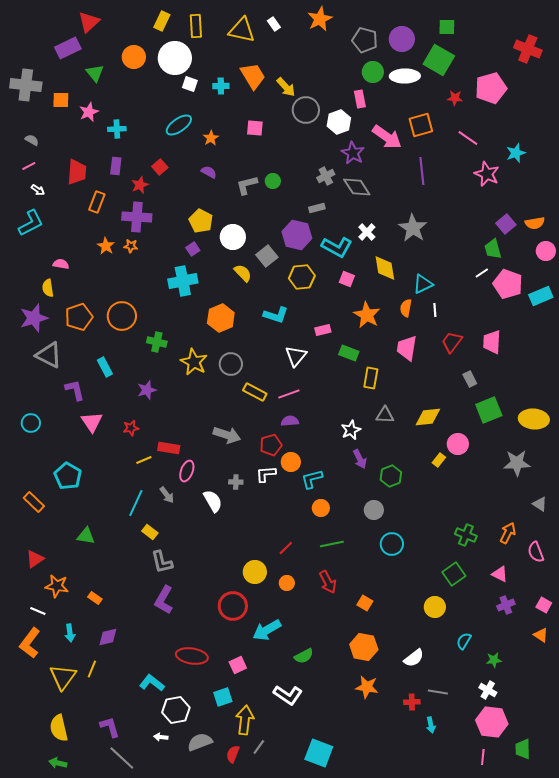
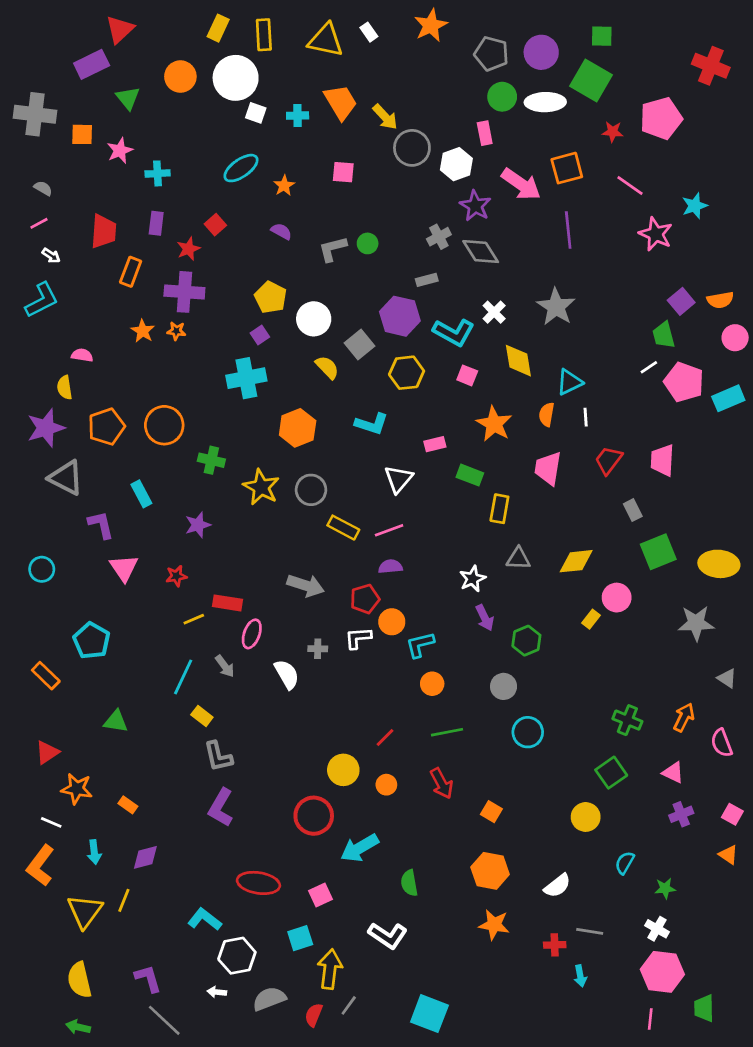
green semicircle: (304, 656) -> (409, 883), turned 108

